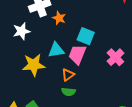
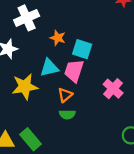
orange star: (59, 18) -> (58, 38), moved
pink cross: (115, 57) -> (113, 89), moved

